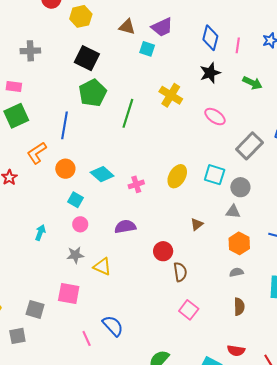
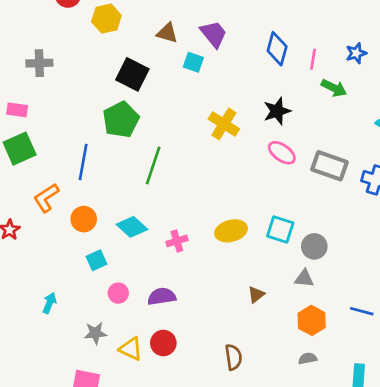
purple trapezoid: (162, 27) -> (214, 34), turned -105
black square: (87, 58) -> (132, 74), moved
black star: (210, 73) -> (277, 111), moved
green arrow: (252, 83) -> (334, 88), moved
green line: (128, 113) -> (153, 165), moved
gray rectangle: (249, 146) -> (330, 166), moved, turned 64
yellow ellipse: (177, 176) -> (231, 231), turned 45
cyan square: (76, 200) -> (97, 260), turned 35
pink circle: (80, 224) -> (118, 293), moved
red circle: (163, 251) -> (163, 343), moved

